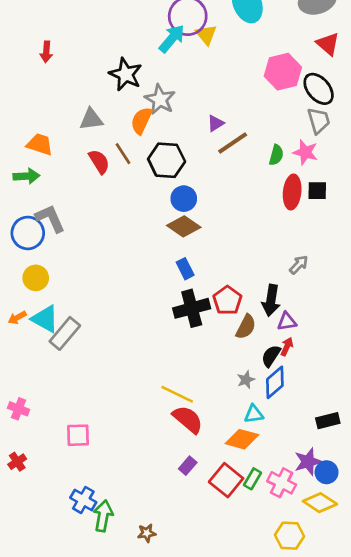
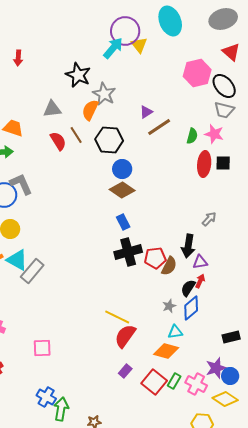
gray trapezoid: (319, 121) -> (224, 110), turned 120
red pentagon: (227, 300) -> (155, 258), moved, turned 30
red semicircle: (188, 419) -> (125, 336), turned -95

